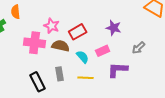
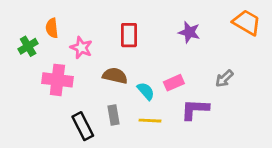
pink star: (52, 26) -> (81, 48), moved
purple star: (114, 28) -> (189, 32), moved
red rectangle: (78, 32) -> (129, 35), moved, turned -60
pink cross: (35, 43) -> (57, 80), moved

